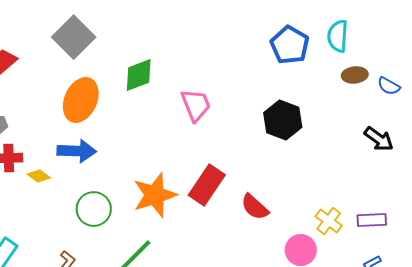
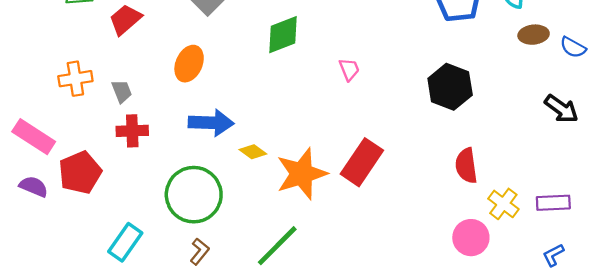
orange ellipse: (81, 100) -> (189, 64), moved, size x0.7
pink trapezoid: (196, 105) -> (349, 69), size x0.6
yellow diamond: (39, 176) -> (253, 152), moved
red semicircle: (255, 207) -> (466, 166), moved, turned 40
green circle: (94, 209) -> (194, 195), moved, size x1.4

